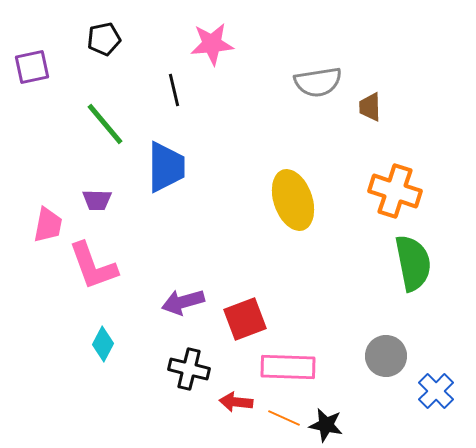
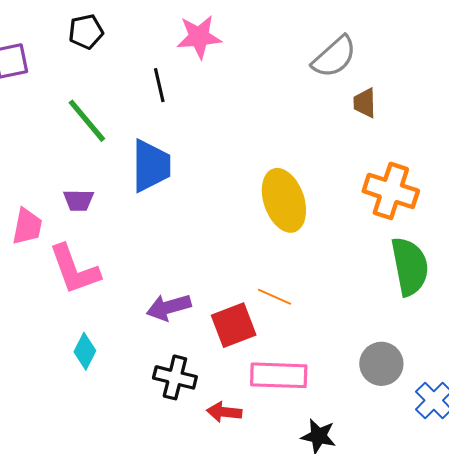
gray semicircle: (318, 82) -> (334, 57), moved, turned -33
orange line: (284, 418) -> (275, 297), moved

